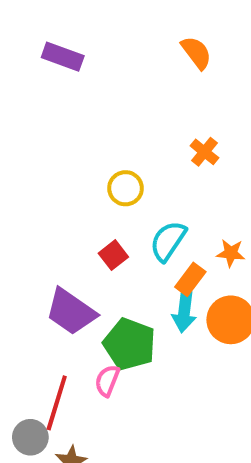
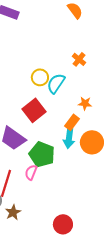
cyan semicircle: (168, 241) -> (56, 83), moved
orange star: (231, 253) -> (85, 103), moved
red square: (113, 255) -> (34, 110), size x1.6

